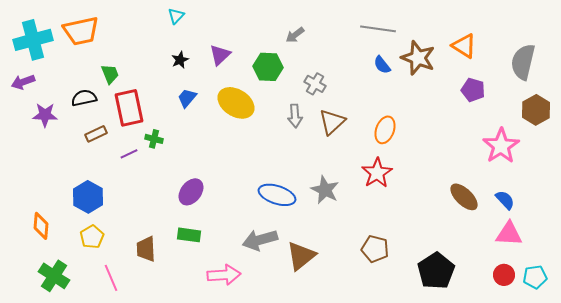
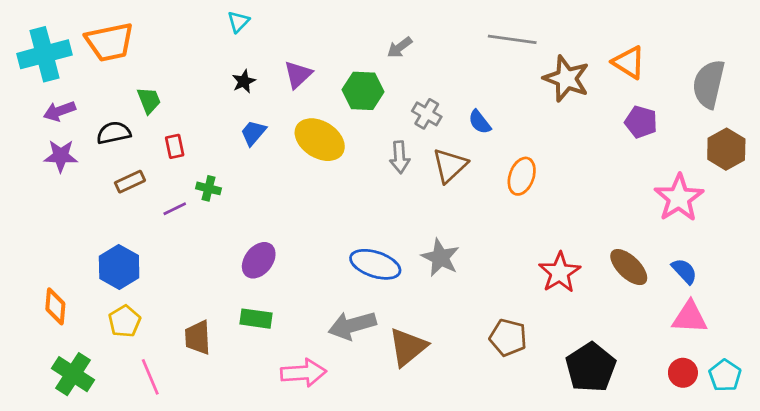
blue semicircle: (382, 65) -> (480, 122), moved
purple arrow: (23, 82) -> (59, 111), moved
red rectangle: (129, 108) -> (175, 146), size x0.5
red star: (377, 173) -> (560, 272), moved
cyan pentagon: (535, 277) -> (725, 375), turned -30

